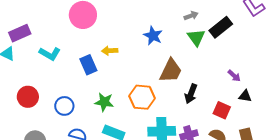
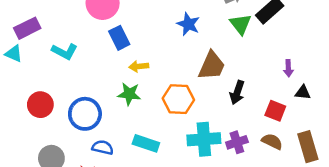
yellow arrow: (110, 51) -> (139, 66), moved
blue rectangle: (88, 65) -> (119, 38), moved
purple arrow: (234, 76) -> (288, 68), turned 48
green star: (104, 102) -> (129, 94), moved
blue circle: (64, 106) -> (85, 114), size x1.4

